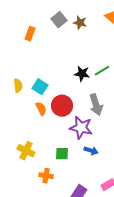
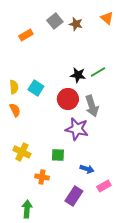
orange rectangle: (30, 34) -> (26, 35), turned 40
red circle: (62, 106) -> (68, 99), moved
orange semicircle: (41, 109) -> (15, 110), moved
blue arrow: (91, 151) -> (87, 169), moved

